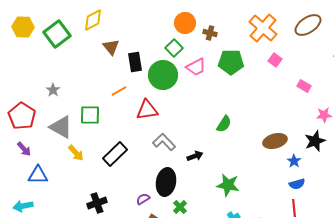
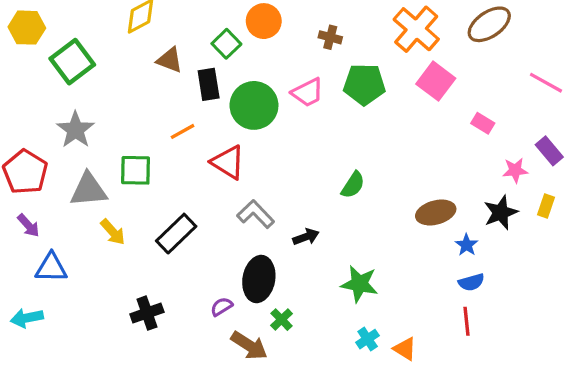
orange circle: (185, 23) -> (264, 21), moved
green square: (57, 34) -> (72, 62), moved
brown triangle: (111, 47) -> (170, 60), turned -30
green square: (174, 48) -> (226, 44), moved
pink square: (275, 60) -> (436, 81), size x1.6
gray star: (53, 90) -> (76, 130), size x1.6
red triangle: (147, 110) -> (228, 162), turned 40
gray triangle: (61, 127) -> (89, 190), turned -35

